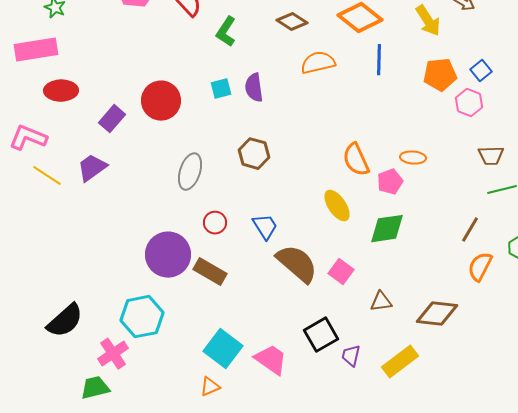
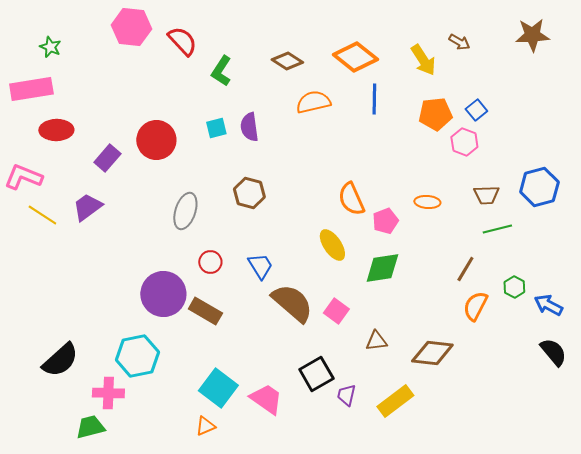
orange ellipse: (413, 158) -> (427, 202), moved
pink cross: (113, 354) -> (108, 393), turned 36

